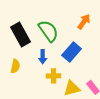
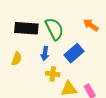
orange arrow: (84, 22) -> (91, 25), turned -98
black rectangle: (20, 34) -> (26, 28), turned -65

